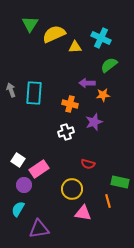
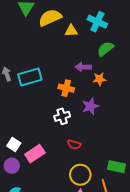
cyan rectangle: (34, 93) -> (30, 77), turned 70
red semicircle: (88, 164) -> (74, 145), moved
purple circle: (24, 185) -> (12, 166), moved
yellow circle: (72, 189) -> (80, 175), moved

